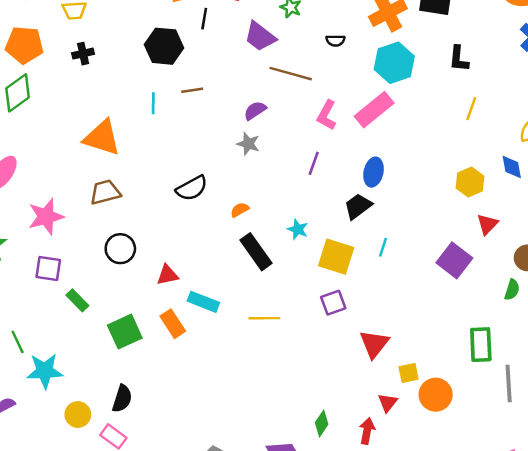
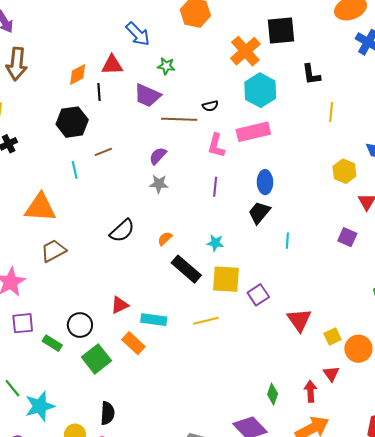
black semicircle: (335, 41) -> (210, 106), moved
pink rectangle: (374, 110) -> (253, 132), turned 40
black circle: (120, 249) -> (80, 325), moved
yellow square: (336, 257) -> (226, 279), moved
purple square: (454, 260) -> (347, 237), size x0.7
red triangle: (388, 403) -> (331, 374), moved

